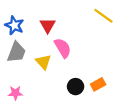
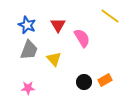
pink semicircle: (63, 48) -> (82, 38), moved

